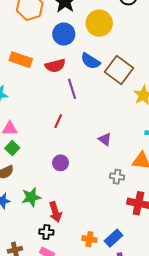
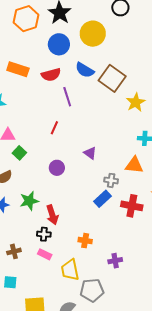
purple triangle: (105, 139) -> (90, 153), moved
green square: (12, 148) -> (19, 153), moved
blue rectangle: (113, 238) -> (103, 199), moved

